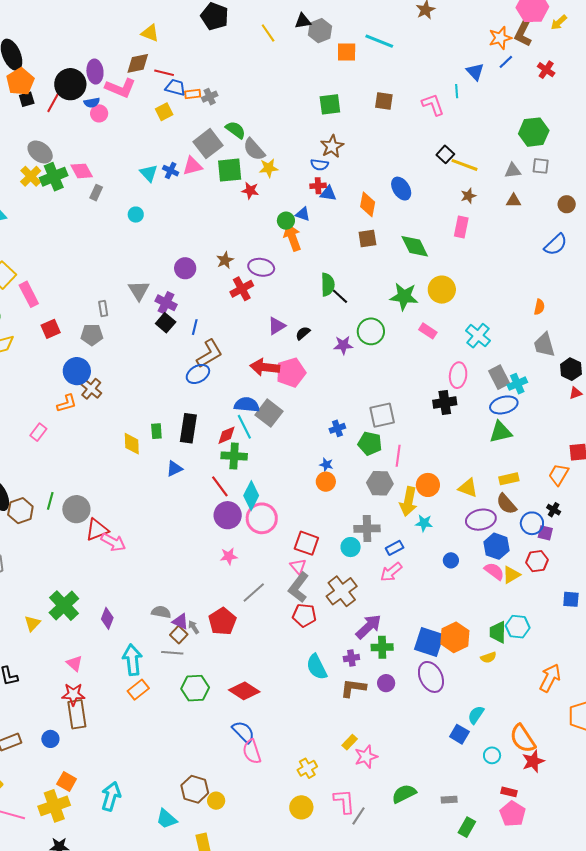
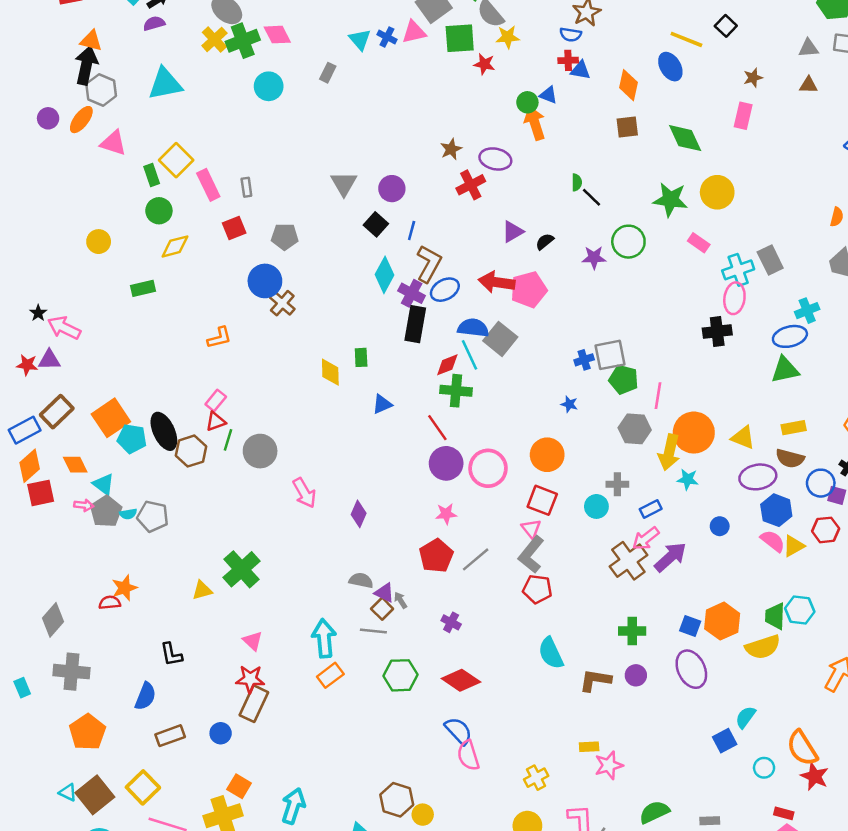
yellow line: (465, 165) -> (686, 39), moved
gray rectangle: (96, 193) -> (328, 73), moved
cyan circle: (136, 215) -> (269, 86), moved, size x1.5
purple circle: (185, 268) -> (392, 189), moved
green semicircle: (328, 285) -> (577, 182), size x0.6
purple cross: (166, 303) -> (412, 293), moved
gray rectangle: (103, 308) -> (246, 187), moved
cyan cross: (478, 336) -> (738, 270), moved, turned 30
brown L-shape: (209, 354) -> (429, 264), turned -32
blue ellipse: (198, 374) -> (445, 290), moved
gray rectangle: (499, 377) -> (770, 260), moved
orange L-shape: (67, 403) -> (219, 338), moved
gray square: (382, 415) -> (610, 355), moved
black rectangle: (188, 428) -> (415, 324), moved
pink rectangle: (38, 432) -> (216, 401), moved
orange circle: (326, 482) -> (547, 455), moved, size x1.4
orange circle: (428, 485) -> (694, 433), size x1.4
cyan diamond: (251, 496) -> (384, 275), moved
brown semicircle: (506, 504) -> (790, 458), turned -35
gray cross: (367, 529) -> (617, 484), size x0.7
red triangle: (97, 530) -> (216, 421), moved, size x0.7
pink arrow: (113, 542) -> (304, 493), turned 30
brown cross: (342, 591) -> (628, 561), moved
purple diamond: (107, 618) -> (359, 514), moved
red pentagon: (222, 621) -> (436, 556), moved
yellow triangle: (32, 623) -> (202, 590), turned 30
purple arrow: (369, 627) -> (670, 557), moved
blue square: (429, 642) -> (690, 626), size x0.6
yellow semicircle: (488, 657) -> (763, 647), size x1.8
purple cross: (351, 658) -> (451, 622), moved, turned 35
brown rectangle: (77, 714) -> (254, 704), turned 32
blue square: (459, 734) -> (725, 741), turned 30
yellow rectangle: (350, 742) -> (589, 747), turned 42
red star: (533, 761) -> (815, 776), turned -30

